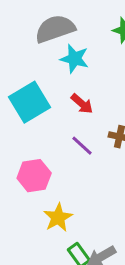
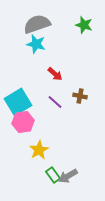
cyan star: (74, 59) -> (36, 44), moved
cyan square: (30, 102) -> (18, 102), moved

